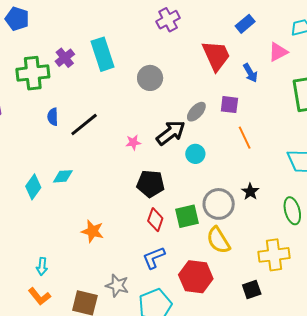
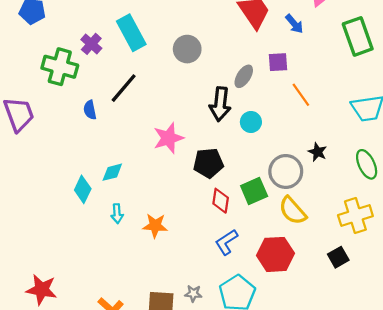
green cross: (33, 73) -> (60, 67), turned 32
black line: (84, 124) -> (124, 88), moved
black arrow: (171, 133) -> (220, 104), turned 144
pink star: (133, 142) -> (168, 138), moved, size x1.8
cyan arrow: (42, 266) -> (117, 214), moved
gray star: (117, 286) -> (193, 294), moved, size x0.7

